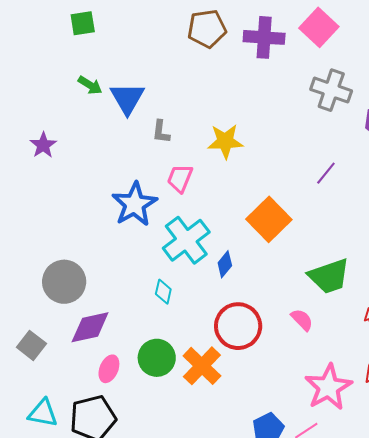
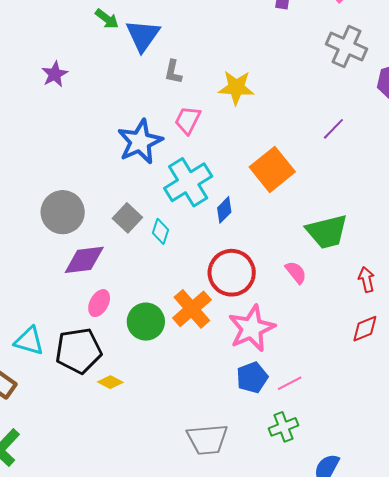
gray square: (31, 345) -> (127, 218), moved
green circle: (157, 358) -> (146, 322), moved
pink star: (328, 387) -> (252, 328), moved

